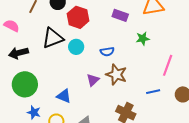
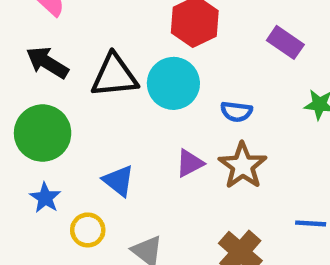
black triangle: (53, 38) -> (114, 76), moved
cyan circle: (76, 47) -> (173, 83), size x1.5
black arrow: (18, 53) -> (47, 63), turned 30

